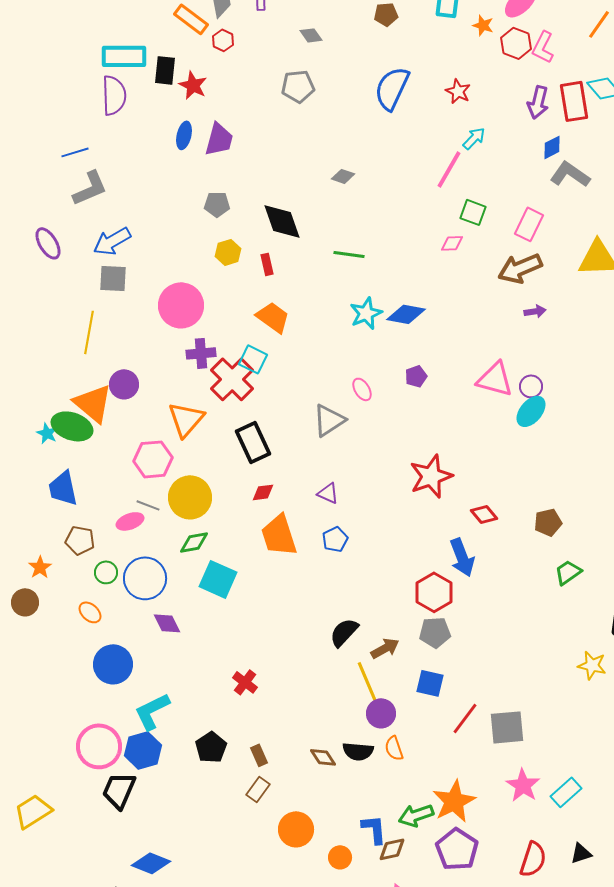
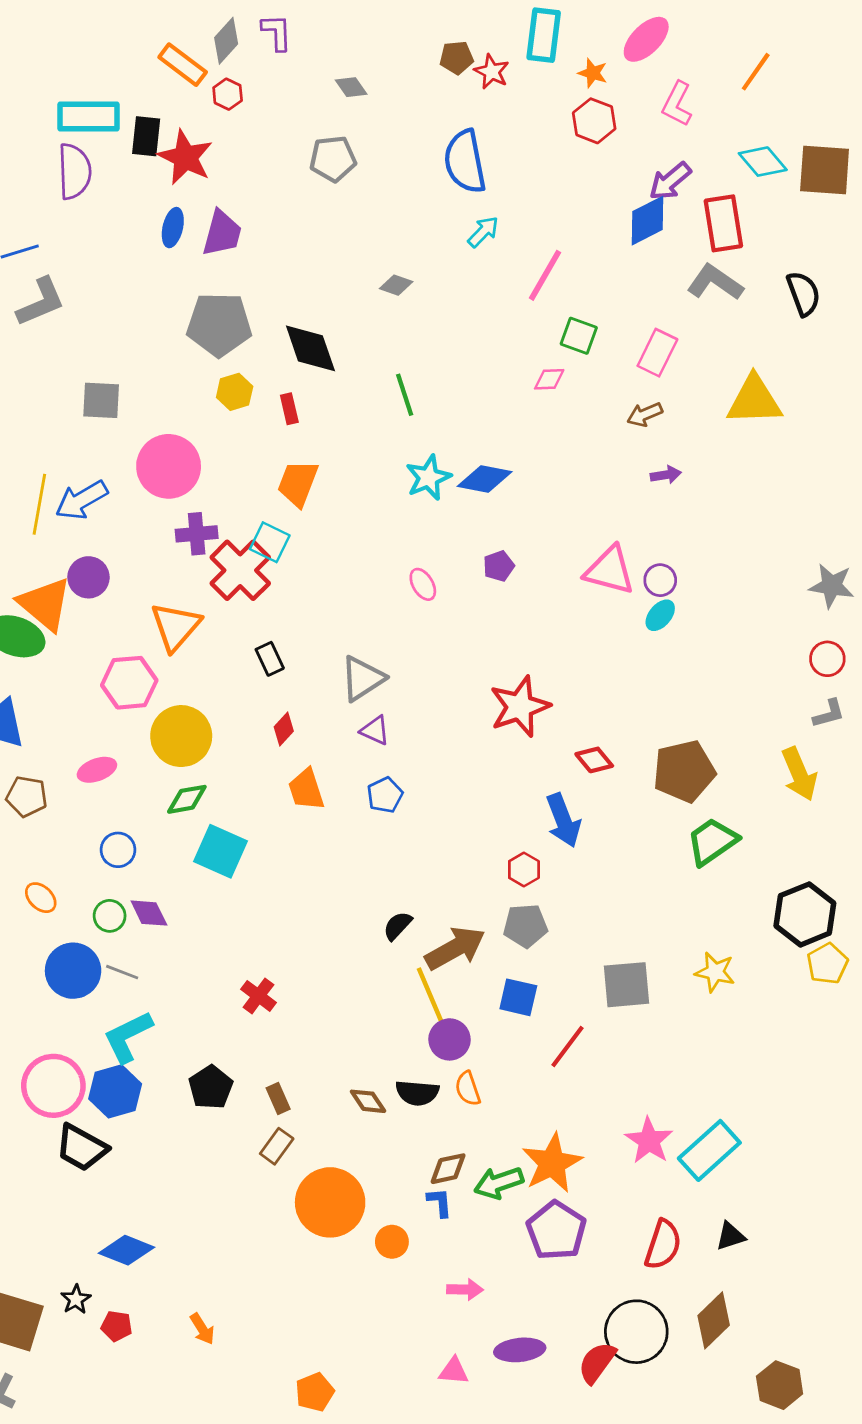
red hexagon: (516, 43) -> (594, 121), moved
red star: (193, 85) -> (185, 157), size x1.4
blue semicircle: (392, 88) -> (465, 162), turned -36
red star: (458, 91) -> (492, 72), moved
red rectangle: (574, 101) -> (723, 223), moved
purple arrow: (538, 102) -> (670, 181), turned 36
cyan arrow: (474, 138) -> (483, 232), moved
blue diamond: (552, 147) -> (648, 221), moved, size x1.5
gray pentagon: (217, 204) -> (219, 324), size x1.8
blue arrow: (112, 241) -> (81, 500), moved
green line: (349, 254) -> (405, 395), turned 64
brown arrow: (520, 268) -> (645, 414), size x0.6
gray square: (113, 278) -> (101, 400), moved
orange trapezoid: (273, 317) -> (298, 483), turned -105
cyan ellipse: (531, 411) -> (660, 615), size x0.7
gray triangle: (329, 420) -> (362, 678), moved
black rectangle: (253, 442) -> (270, 659), size x0.6
red diamond: (263, 492) -> (284, 729), turned -40
gray line: (148, 505) -> (122, 972), moved
brown pentagon: (548, 522) -> (684, 771), size x1.6
orange trapezoid: (279, 535) -> (306, 789), size x0.7
green circle: (106, 572) -> (110, 916), moved
green trapezoid: (568, 572) -> (712, 841), size x1.4
blue circle: (145, 578) -> (118, 850), size x0.6
red hexagon: (434, 592) -> (524, 870), size x0.6
black semicircle: (344, 632) -> (398, 926), size x0.7
brown arrow: (385, 648) -> (455, 948), size x1.5
yellow star: (592, 665) -> (715, 972), moved
gray square: (507, 727) -> (626, 985), moved
black trapezoid: (119, 790) -> (81, 1148), turned -84
cyan rectangle: (566, 792) -> (709, 1150), size x1.4
orange circle: (296, 829) -> (330, 1202), size x1.4
blue L-shape: (374, 829) -> (440, 1202), size x0.7
brown diamond: (392, 849) -> (448, 1169), moved

